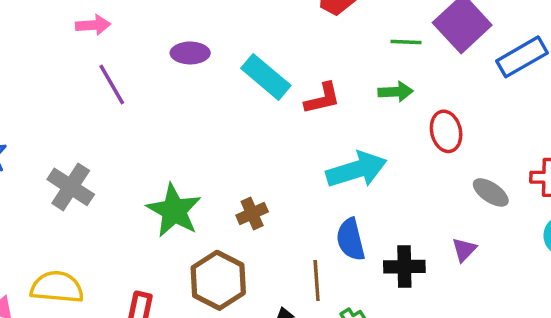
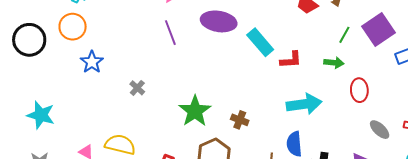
green line: (406, 42) -> (344, 35), turned -72
purple ellipse: (190, 53) -> (219, 21), size x1.6
gray cross: (71, 187) -> (137, 88), size x0.6
brown cross: (252, 213) -> (240, 120), turned 36

